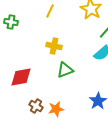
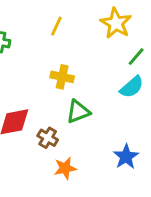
brown cross: (36, 106) -> (48, 138), moved

